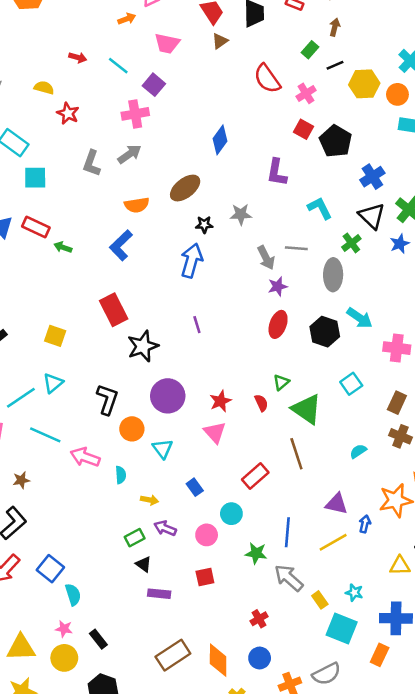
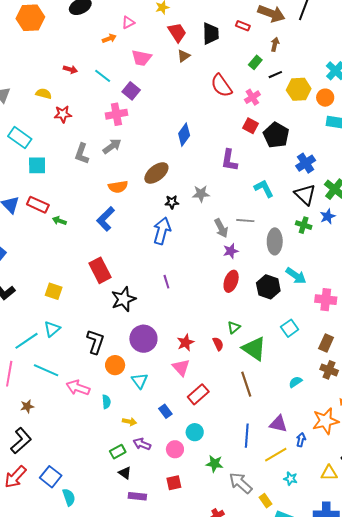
red star: (68, 113) -> (63, 114), turned -30
green cross: (351, 243) -> (304, 225), moved, turned -35
red rectangle: (255, 476) -> (198, 394), moved
blue line: (287, 532) -> (247, 436), moved
cyan star: (354, 593) -> (291, 479), moved

